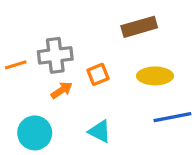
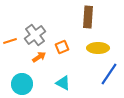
brown rectangle: (139, 27) -> (88, 17), turned -70
gray cross: (55, 55) -> (35, 35), turned -30
blue line: (172, 117) -> (109, 74), turned -45

